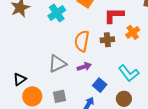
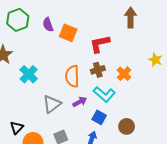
cyan cross: (57, 13) -> (29, 74), moved
orange cross: (133, 32) -> (124, 74), moved
cyan L-shape: (129, 73) -> (104, 94), moved

